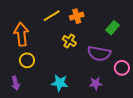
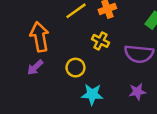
yellow circle: (27, 60) -> (75, 68), moved
purple arrow: (16, 83) -> (35, 67), moved, turned 64

